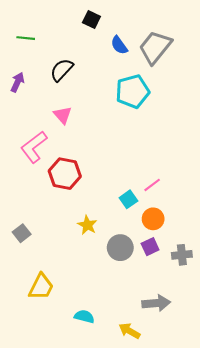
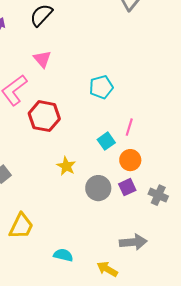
cyan pentagon: (133, 91) -> (101, 87), moved, size x0.7
pink line: (152, 185) -> (129, 127), turned -36
gray cross: (182, 255) -> (158, 195), turned 30

